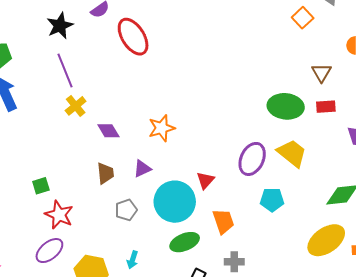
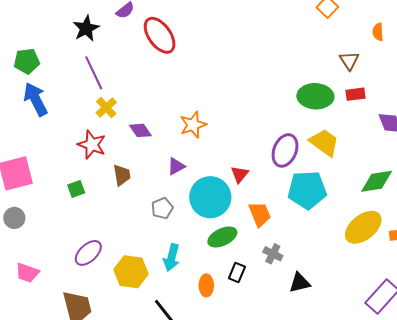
brown trapezoid: (105, 173) -> (122, 175), moved
cyan pentagon: (272, 200) -> (307, 190), size x1.6
red star: (59, 215) -> (92, 145), moved
cyan arrow: (133, 260) -> (172, 258), size x1.5
gray cross: (234, 262) -> (273, 254), turned 30

